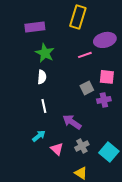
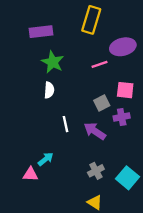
white line: (44, 106) -> (66, 124), moved
purple arrow: (72, 122) -> (95, 131), moved
pink triangle: (57, 149) -> (30, 174), moved, turned -40

